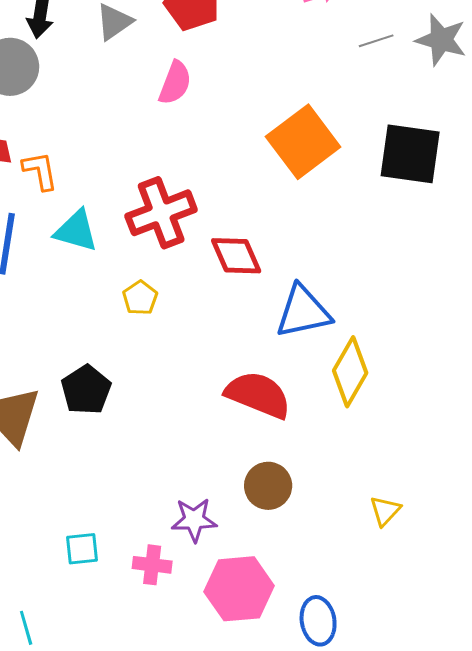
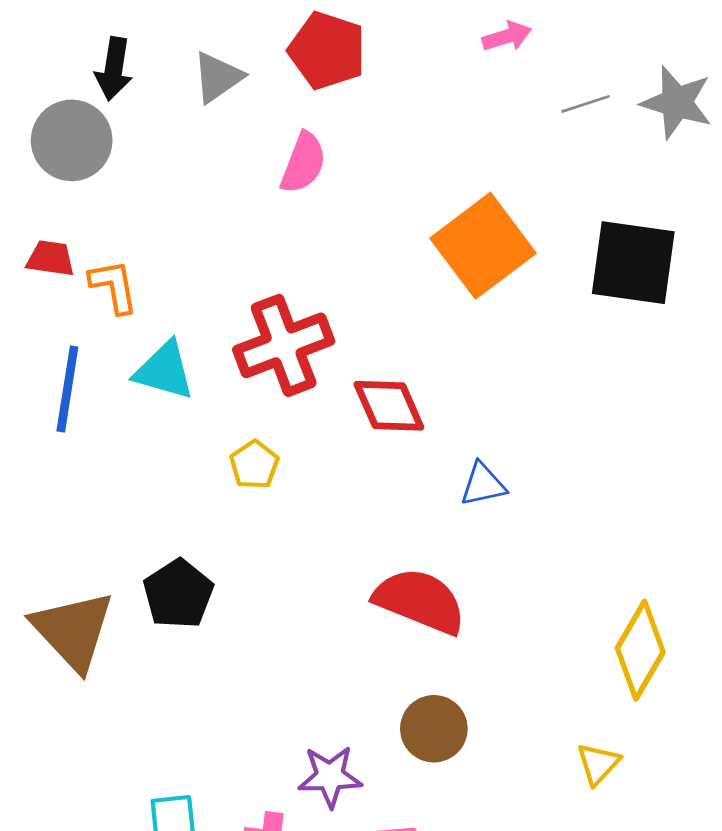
blue triangle: (303, 312) -> (483, 484), size x0.6
yellow diamond: (350, 372) -> (640, 650), moved

